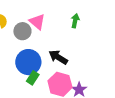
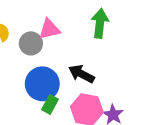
green arrow: (75, 21) -> (100, 23), size x1.5
pink triangle: (37, 22) -> (49, 29), turned -48

